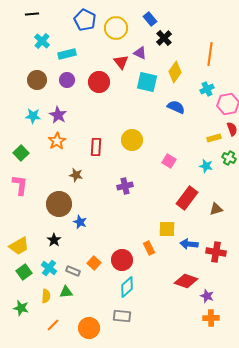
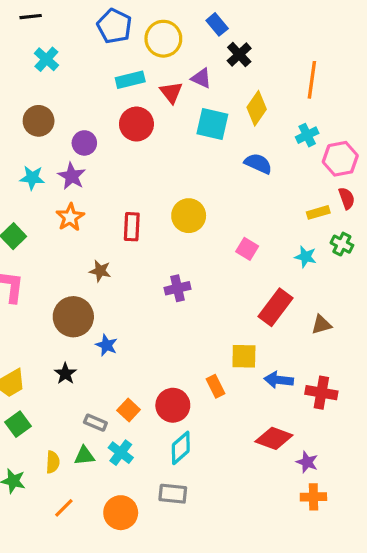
cyan rectangle: (67, 54) -> (130, 80), moved
purple circle: (67, 80) -> (84, 143), moved
cyan cross: (49, 268) -> (121, 453), moved

